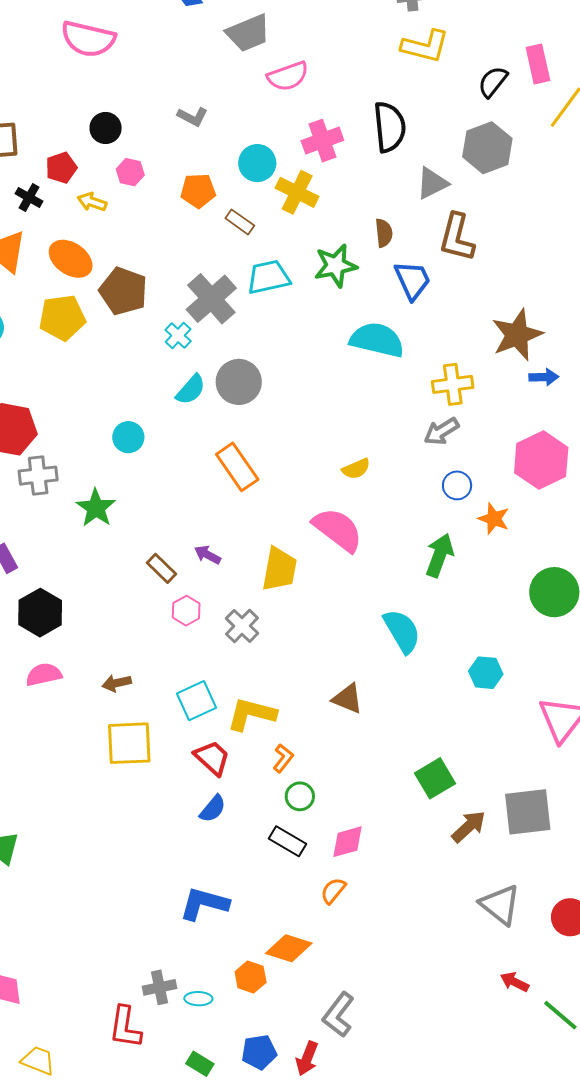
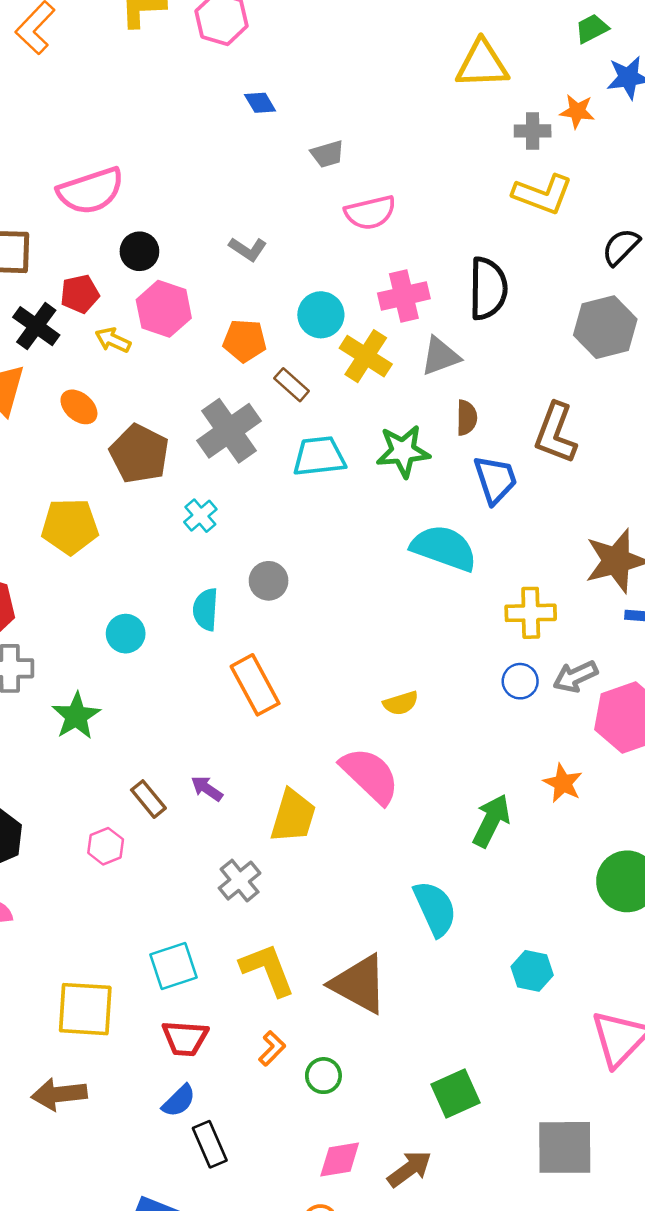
gray trapezoid: (248, 33) -> (327, 154), size x0.6
pink semicircle: (88, 39) -> (91, 191), moved, turned -38
pink hexagon: (130, 172) -> (164, 309), size x1.6
gray triangle: (432, 183) -> (440, 356), moved
black cross: (29, 197) -> (36, 326), size x1.4
orange ellipse: (71, 259) -> (79, 407), size x0.7
gray cross: (211, 299) -> (229, 431), moved
yellow pentagon: (62, 318) -> (70, 526), moved
gray circle: (239, 382) -> (269, 581), size x0.7
cyan semicircle: (191, 390) -> (206, 609), moved, turned 136
gray arrow: (441, 431) -> (575, 676), moved
blue circle: (457, 485) -> (520, 681), moved
pink hexagon: (186, 611) -> (106, 846), moved
brown arrow: (117, 683) -> (59, 1094), moved, size x1.5
brown triangle: (348, 699) -> (359, 984), size x1.6
yellow L-shape: (251, 714) -> (268, 970), moved, turned 48
red trapezoid: (212, 758) -> (185, 1038), turned 135
green circle: (300, 796) -> (323, 1076), moved
brown arrow: (469, 827) -> (409, 1169), moved
black rectangle: (288, 841) -> (210, 1144), moved, turned 30

